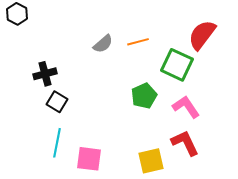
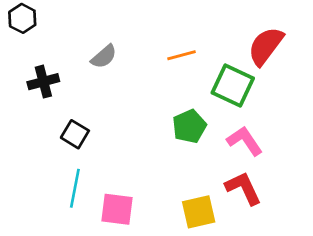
gray semicircle: (103, 44) -> (104, 57), moved
black cross: (45, 74) -> (43, 82), moved

